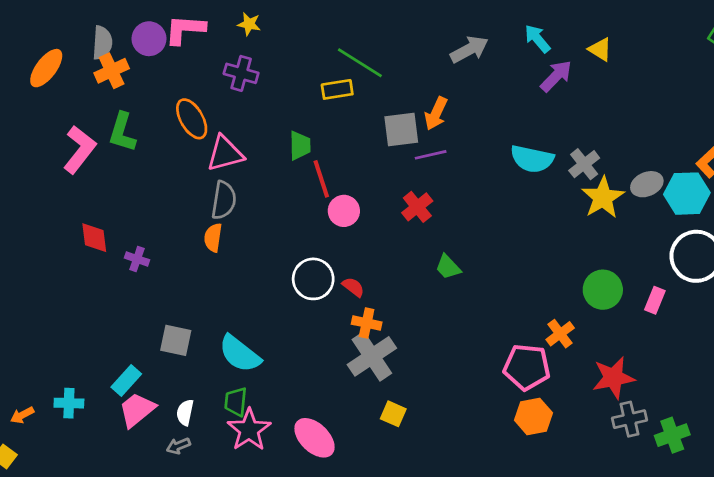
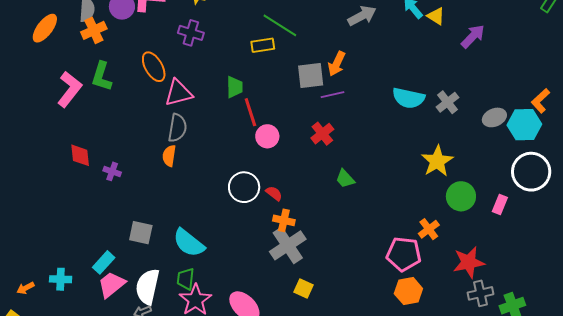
yellow triangle: (600, 49) -> (436, 16), moved
purple arrow: (556, 76) -> (473, 36), moved
yellow star: (603, 198) -> (437, 161), moved
white semicircle: (185, 412) -> (148, 287), size x1.8

